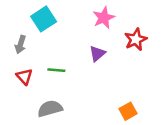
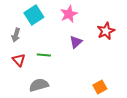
pink star: (104, 18) -> (69, 14), moved

